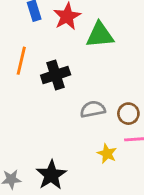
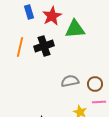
black cross: (56, 75) -> (44, 46), moved

